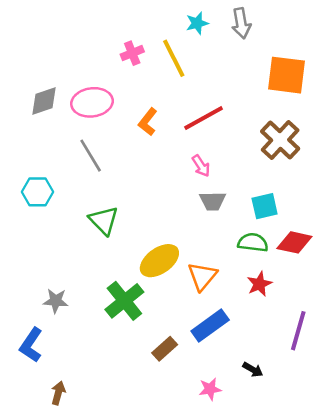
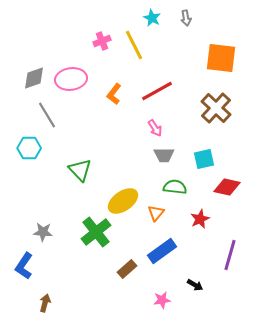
cyan star: (197, 23) -> (152, 18), turned -30
gray arrow: (241, 23) -> (186, 18), size x0.7
gray line: (91, 156) -> (47, 115), moved
green semicircle: (253, 242) -> (175, 187), moved
orange triangle: (202, 276) -> (156, 213), size x0.7

